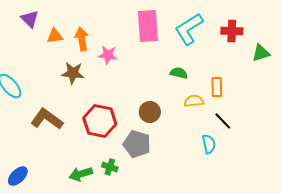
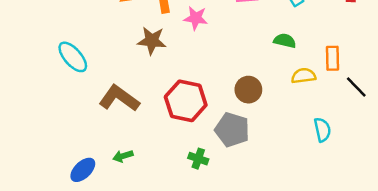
black line: (223, 121) -> (356, 87), moved
green arrow: (81, 174) -> (123, 156), moved, size x0.7

